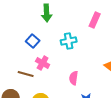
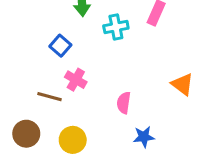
cyan cross: (69, 41) -> (116, 27), moved

